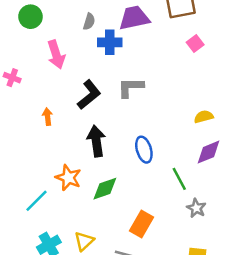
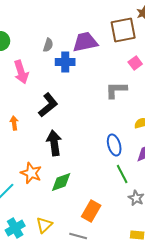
gray L-shape: (130, 87) -> (116, 90), moved
blue ellipse: (144, 150) -> (114, 145), moved

